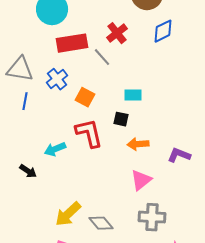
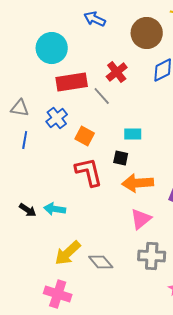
gray triangle: (20, 69) -> (20, 108), size x0.7
orange arrow: (138, 144) -> (138, 183), size x1.4
cyan arrow: (55, 149) -> (55, 209), moved, turned 30

